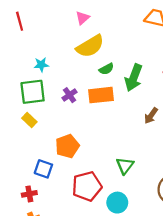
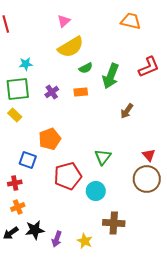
orange rectangle: (101, 95) -> (81, 92), size x0.6

